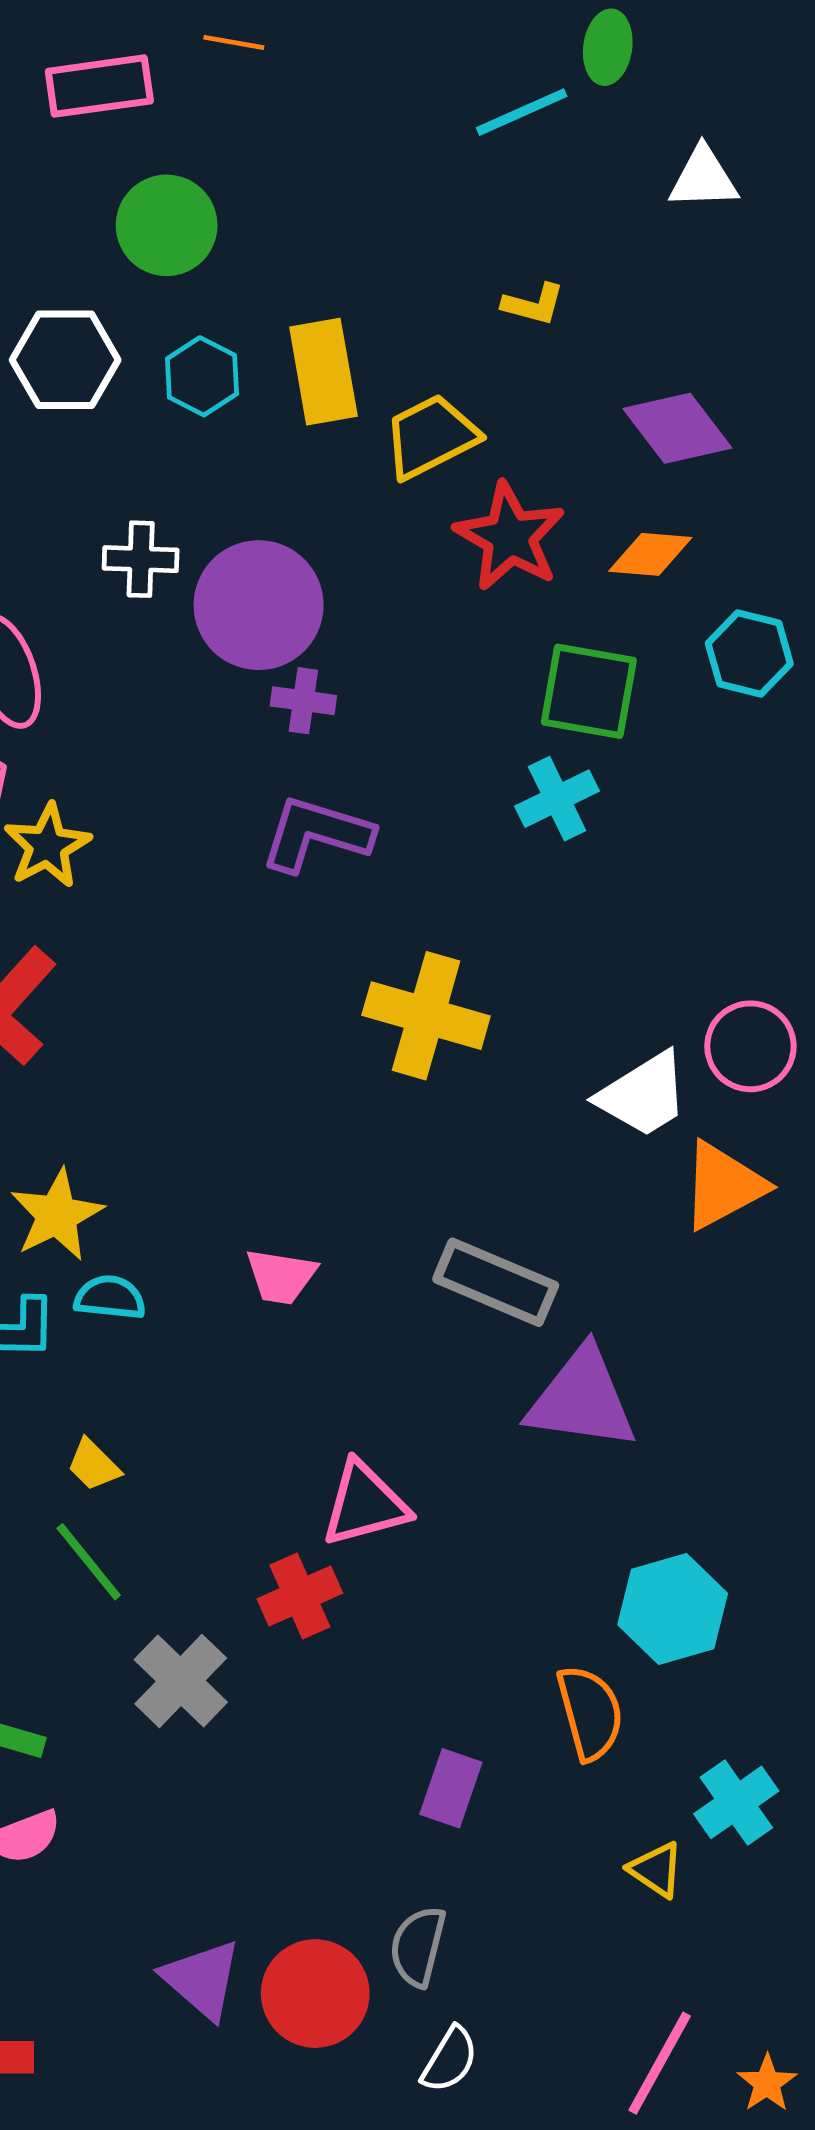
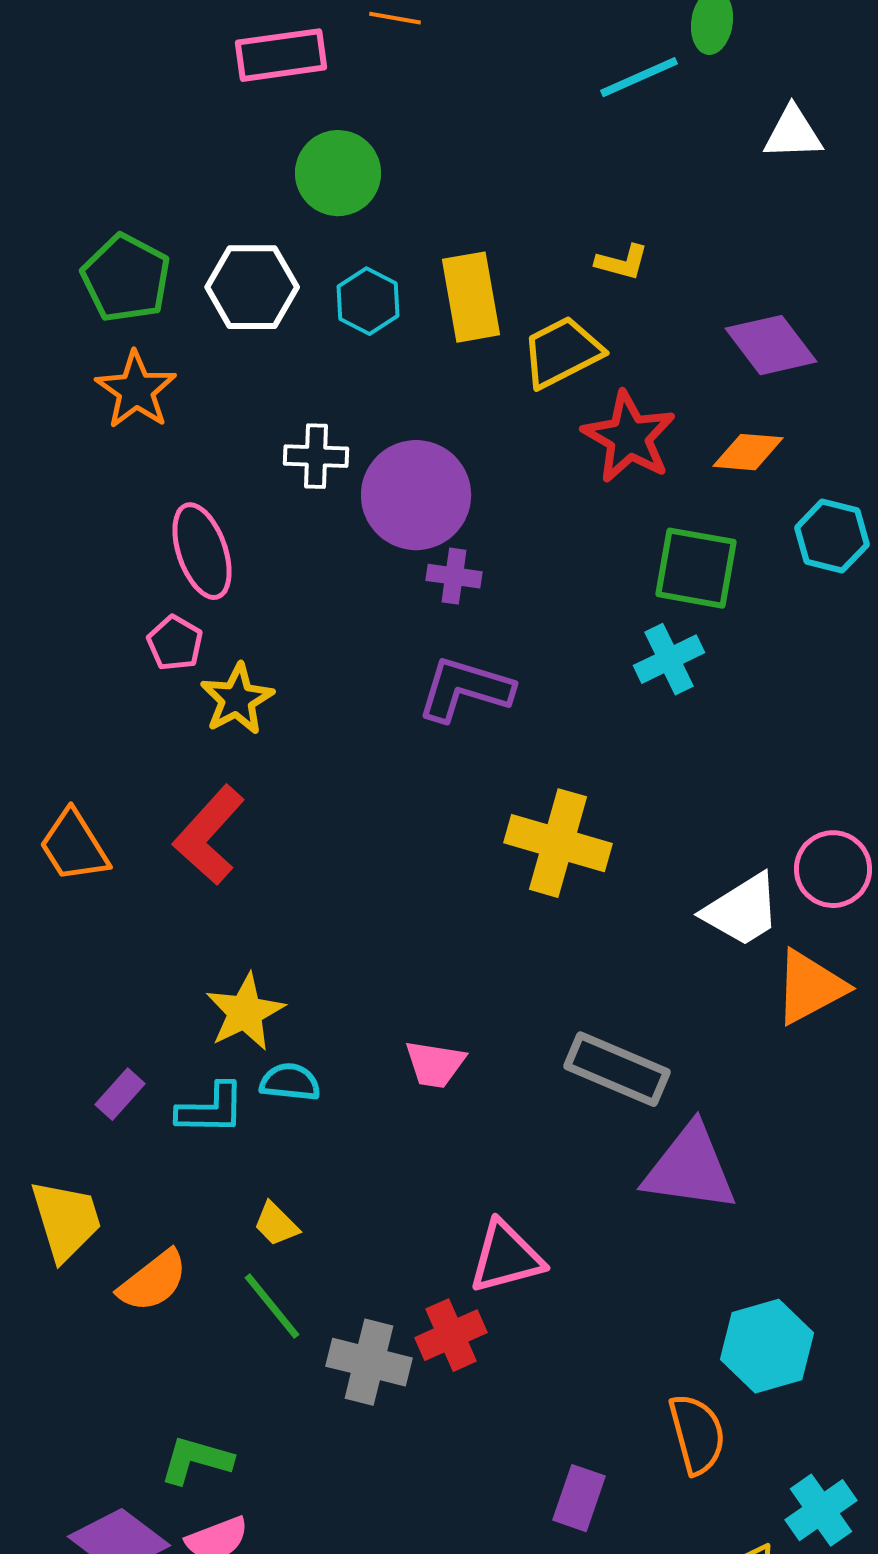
yellow L-shape: (533, 304) -> (622, 262), moved
gray cross: (181, 1681) -> (369, 1362), moved, turned -30

